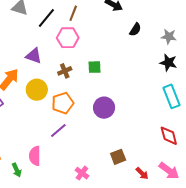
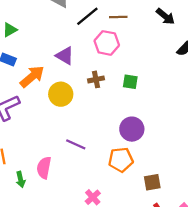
brown line: (73, 13) -> (118, 17), turned 56
orange pentagon: (63, 103) -> (121, 160), moved
purple line: (58, 130) -> (76, 144), turned 54
brown square: (118, 157) -> (152, 182), moved

